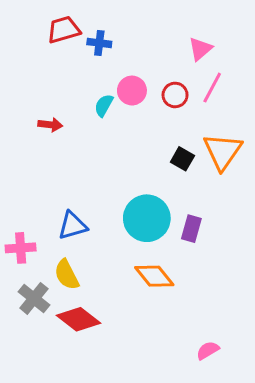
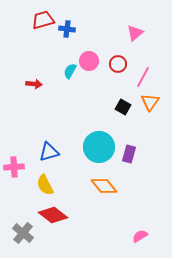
pink line: (212, 88) -> (143, 77), moved
orange triangle: (223, 151) -> (150, 102), size x0.7
gray cross: (34, 298) -> (23, 233), moved

